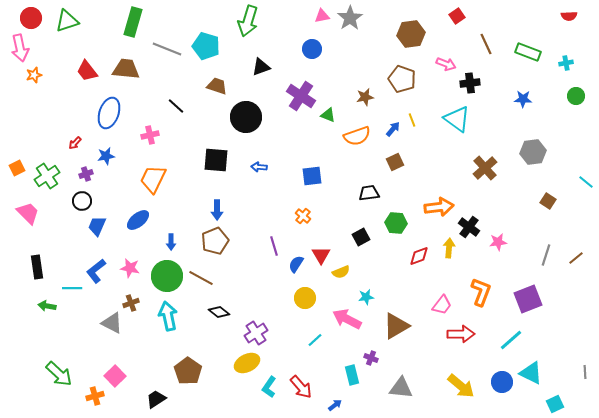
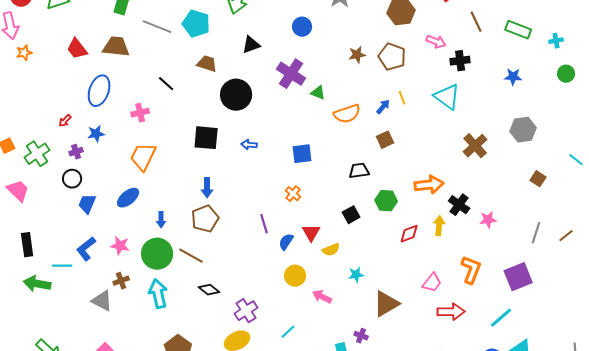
brown star: (365, 97) -> (357, 55), moved
green arrow: (47, 306) -> (37, 284), size x1.5
pink arrow: (347, 319) -> (322, 297), moved, size x0.7
cyan line: (315, 340) -> (288, 332), moved

